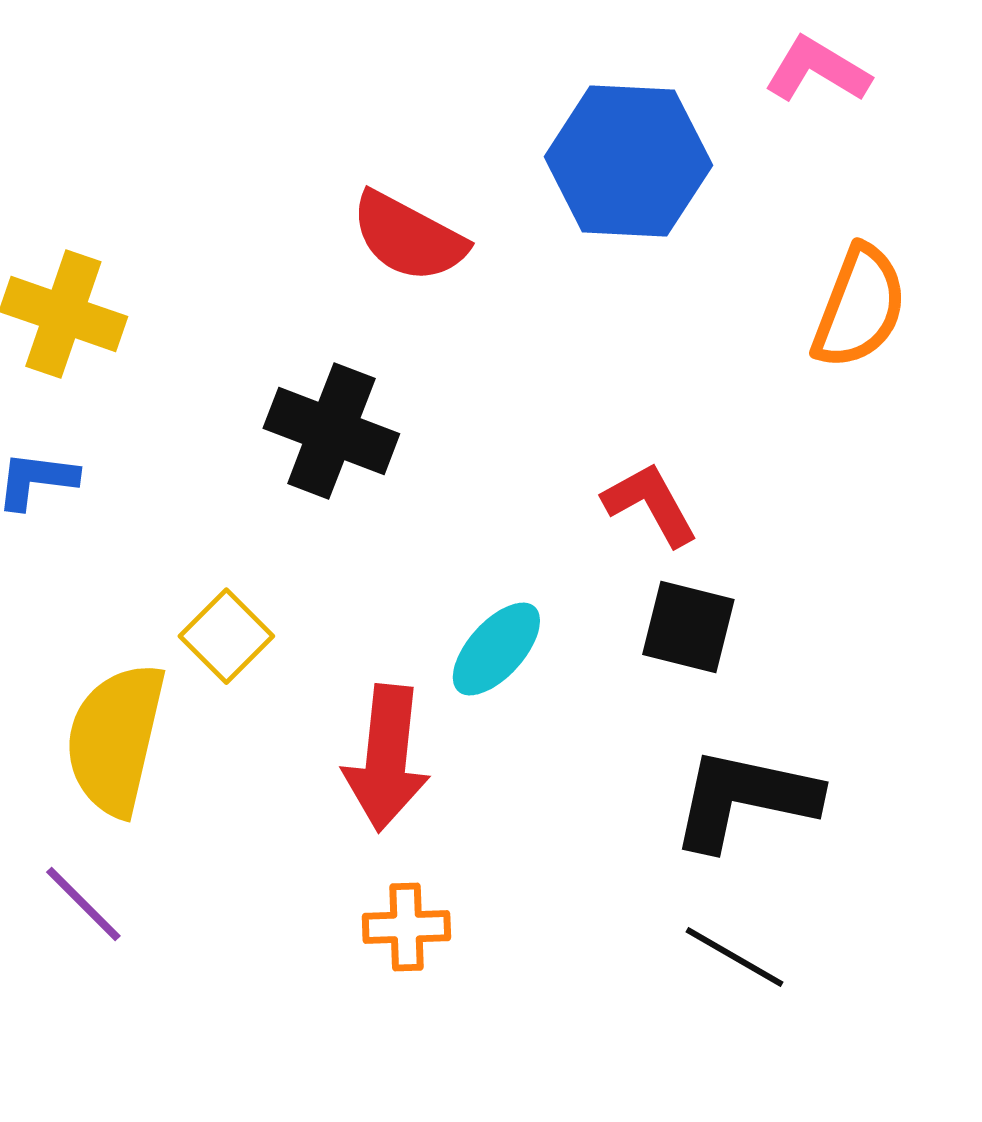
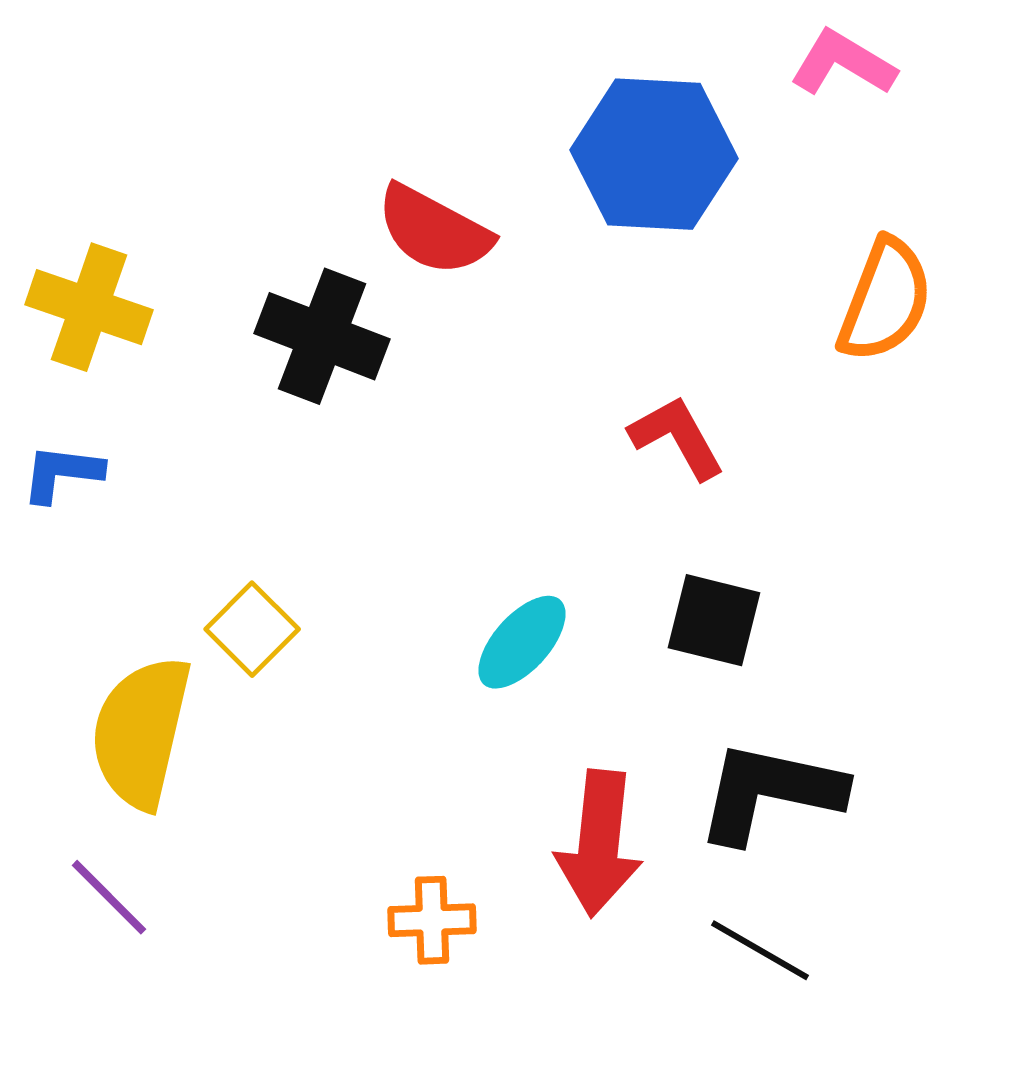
black cross: (331, 431) -> (322, 336), moved
red L-shape: (650, 504) -> (677, 437), moved
red arrow: (386, 758) -> (599, 843), moved

